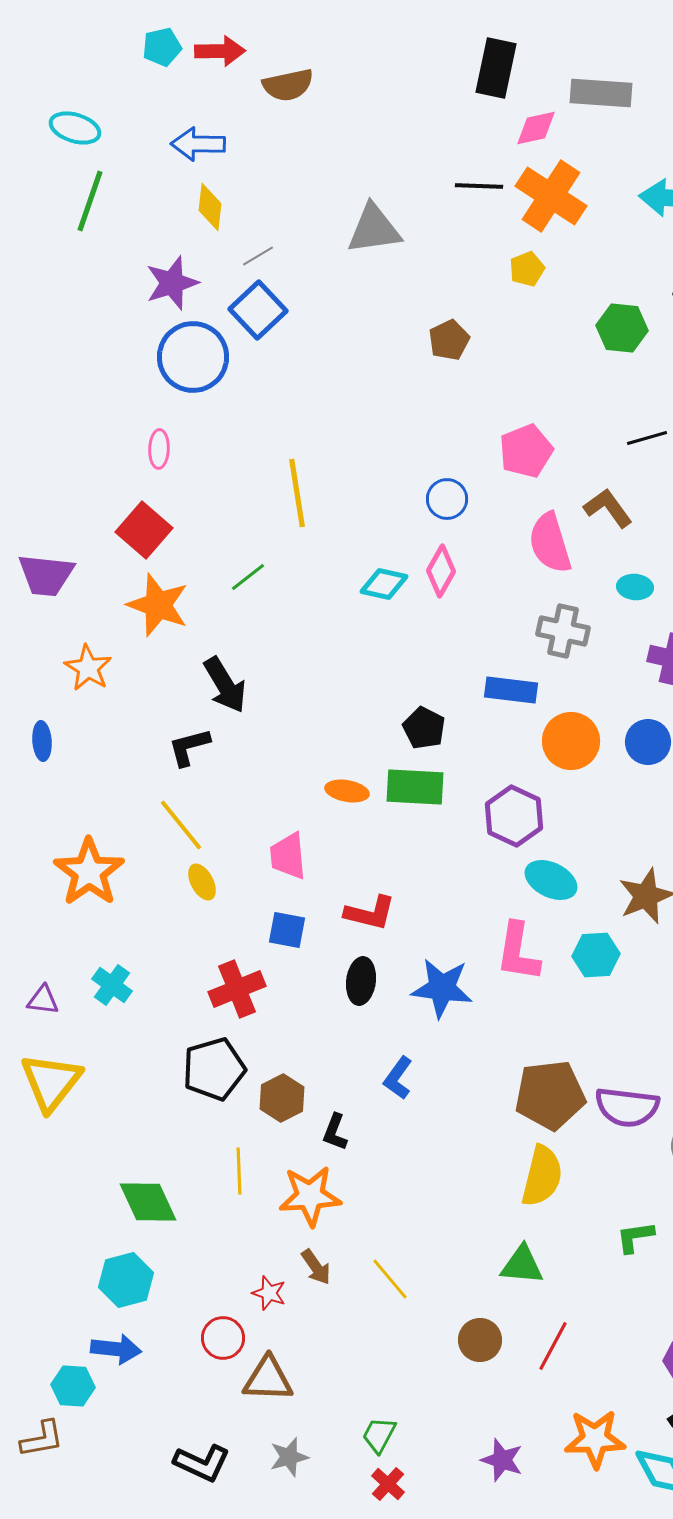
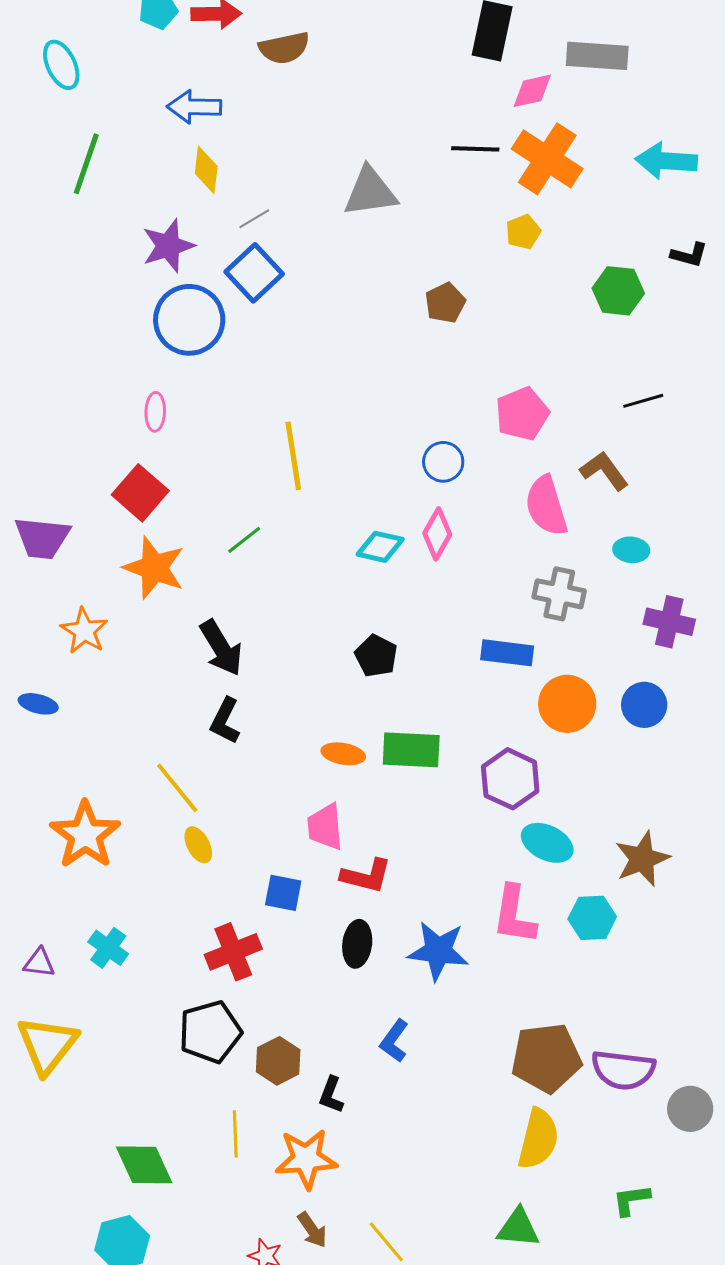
cyan ellipse: (75, 128) -> (61, 65), moved, turned 48
black pentagon: (424, 728) -> (376, 656), moved
blue ellipse: (42, 741) -> (38, 704), turned -72
black L-shape: (189, 747) -> (225, 721), moved, turned -48
pink trapezoid: (288, 856) -> (325, 827), moved

